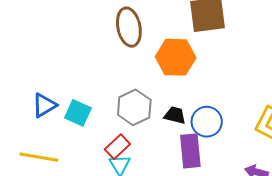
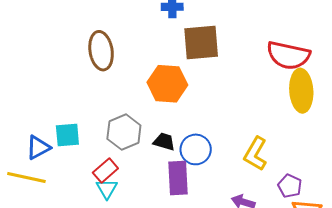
brown ellipse: (129, 27) -> (101, 51), moved
blue triangle: (44, 105) -> (38, 147), moved
cyan square: (78, 113) -> (67, 135), turned -32

